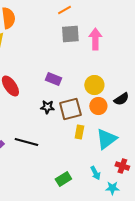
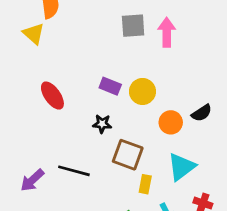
yellow circle: (94, 85) -> (142, 91), moved
brown square: (70, 109) -> (128, 155), moved, turned 35
yellow rectangle: (79, 132) -> (145, 184), moved

